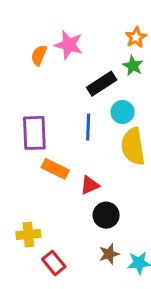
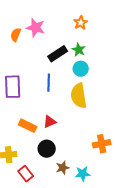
green star: (133, 66) -> (79, 50), moved
cyan circle: (122, 112) -> (81, 69), moved
orange rectangle: (55, 169) -> (28, 126), moved
black circle: (106, 215) -> (47, 149), moved

